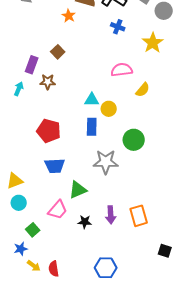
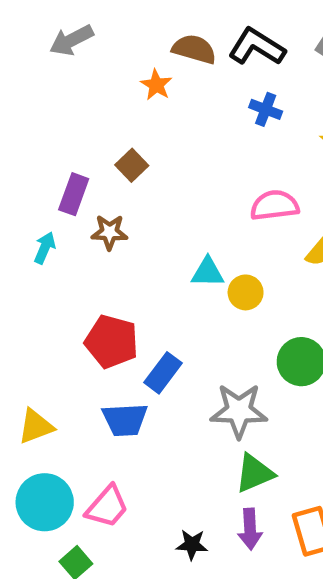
blue rectangle: (92, 127) -> (163, 373), moved, turned 36
yellow triangle: (15, 181) -> (36, 426), moved
green triangle: (78, 190) -> (254, 473), moved
cyan circle: (19, 203) -> (45, 502), size x1.6
pink trapezoid: (58, 210) -> (107, 507), moved

